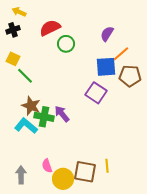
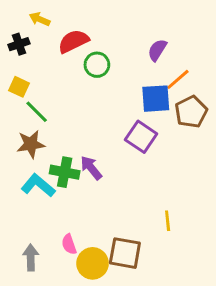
yellow arrow: (19, 12) -> (40, 19), moved
brown pentagon: (130, 76) -> (191, 112), turned -30
brown star: (31, 106) -> (31, 144), moved, turned -30
yellow line: (107, 166) -> (168, 221), moved

